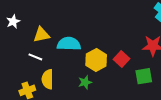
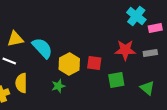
cyan semicircle: (69, 44) -> (42, 48), turned 45
red square: (121, 59) -> (94, 63), turned -35

